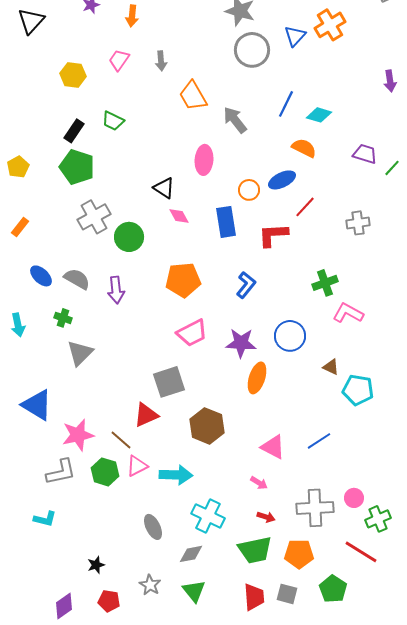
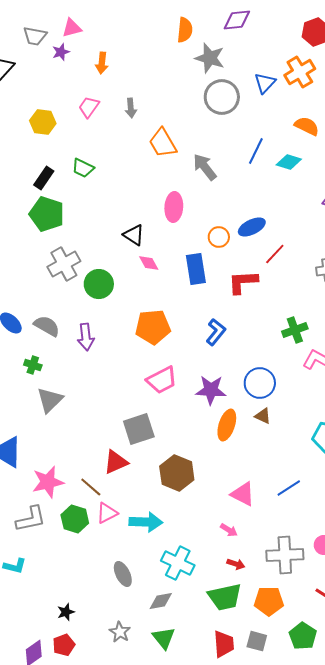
orange semicircle: (304, 148) -> (307, 126), moved
brown triangle: (331, 367) -> (263, 416), moved
red pentagon: (109, 601) -> (64, 645), moved, turned -30

